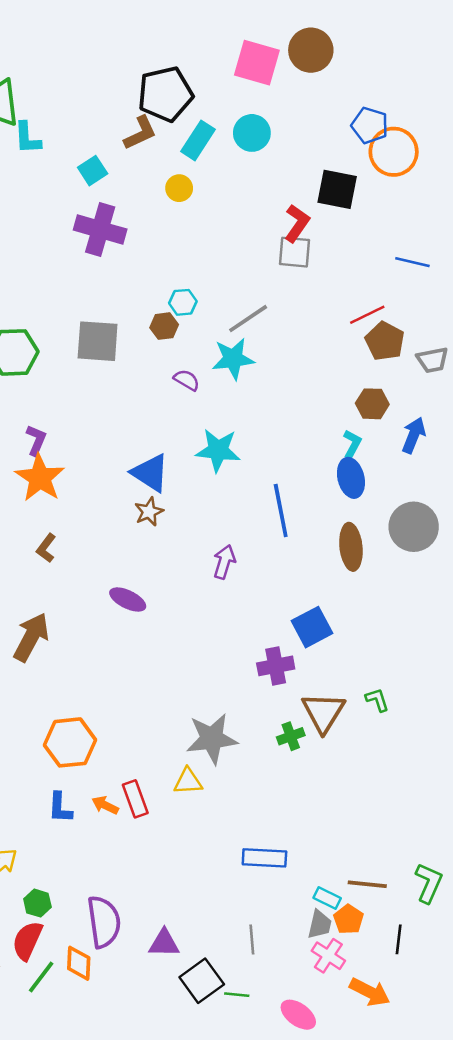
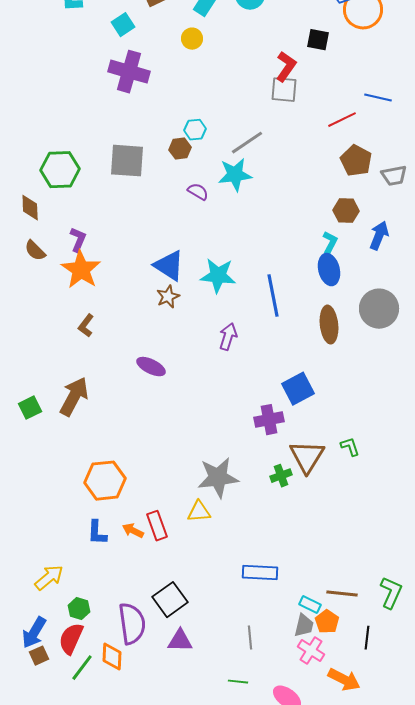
black square: (337, 189) -> (318, 40), size x0.7
red line: (367, 315) -> (342, 120), moved
cyan star: (218, 450) -> (218, 276), moved
black square: (202, 981) -> (170, 600), moved

